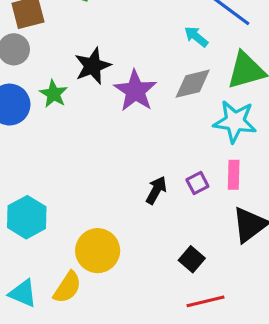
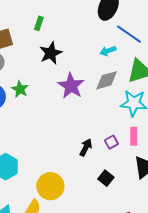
cyan arrow: (196, 37) -> (108, 51), turned -56
black star: (93, 66) -> (51, 53), moved
black square: (192, 259) -> (106, 178), moved

